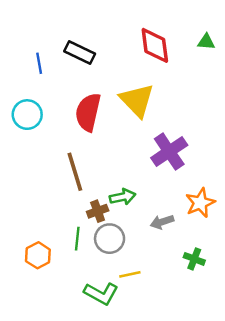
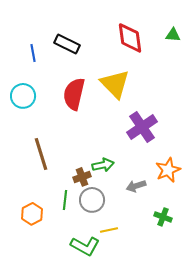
brown line: (75, 172) -> (41, 154), moved

